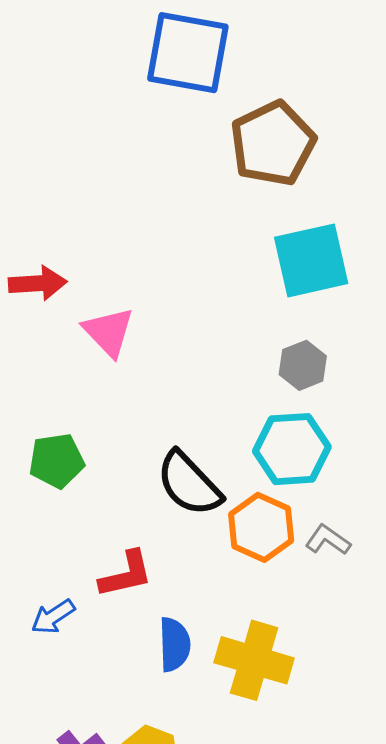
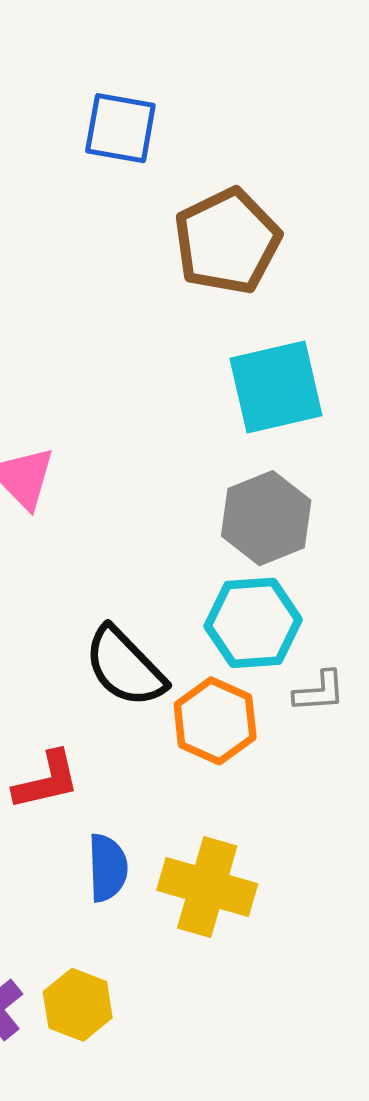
blue square: (188, 53) -> (120, 128), size x0.7
gray hexagon: (303, 365) -> (266, 518), size x1.5
gray L-shape: (328, 540) -> (319, 692), moved, turned 141

